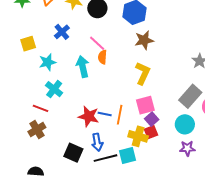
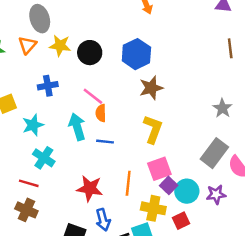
blue cross: (62, 32) -> (48, 86), turned 35
blue line: (105, 114) -> (105, 142), moved
cyan circle: (185, 124) -> (187, 191), moved
brown cross: (37, 129) -> (26, 210), turned -30
red square: (151, 132) -> (181, 221), moved
purple star: (187, 148) -> (216, 194), moved

